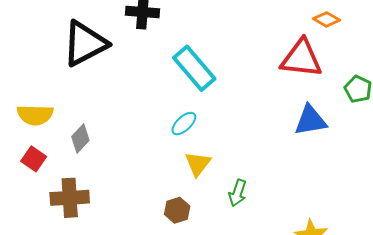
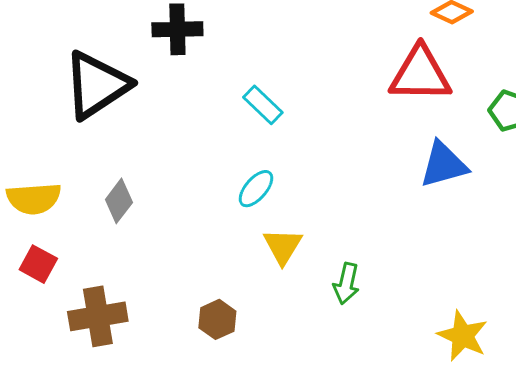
cyan rectangle: (194, 68) -> (263, 105), size x0.6
gray diamond: (80, 138) -> (119, 201), moved
brown hexagon: (177, 210) -> (217, 319), moved

